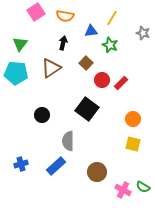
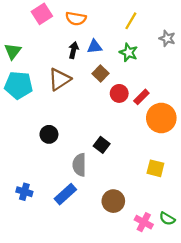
blue triangle: (91, 31) -> (95, 47), moved
green triangle: (20, 44) -> (13, 51), moved
black square: (87, 109) -> (102, 145), moved, size x0.6
orange circle: (133, 119) -> (161, 118), moved, size x1.6
blue cross: (21, 164) -> (24, 192), turned 32

